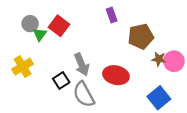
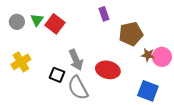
gray circle: (30, 24) -> (17, 22), moved
green triangle: (40, 34) -> (37, 20), moved
black square: (61, 81) -> (57, 75), turned -35
blue square: (159, 98) -> (148, 91), turned -30

